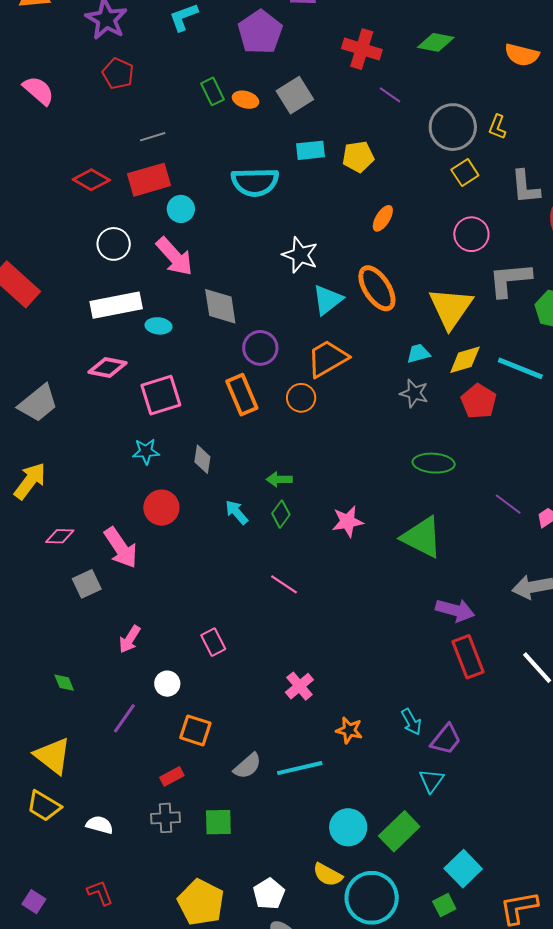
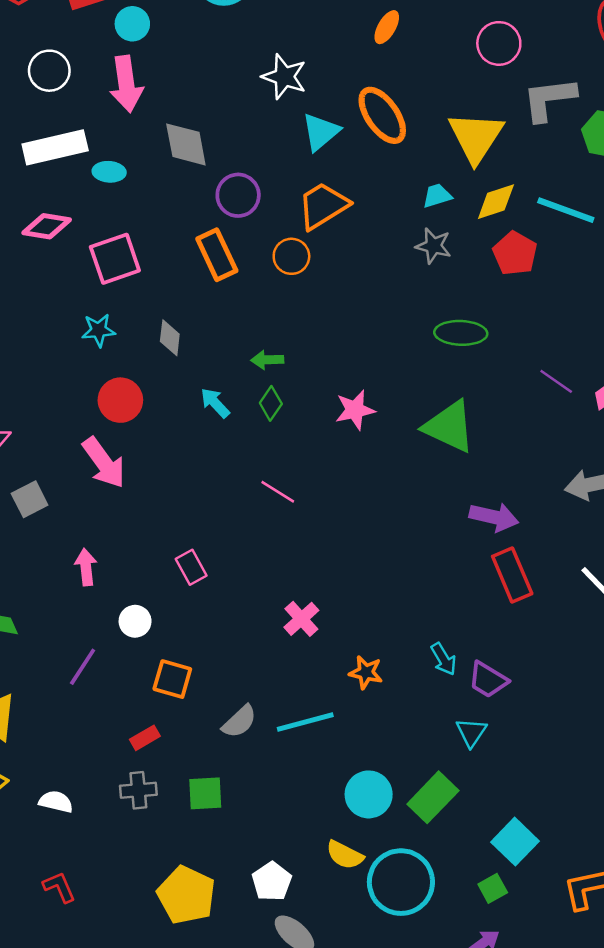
pink arrow: (174, 257) -> (126, 84), turned 36
pink arrow: (121, 548) -> (104, 463), moved
pink arrow: (130, 639) -> (86, 567), turned 144
purple trapezoid: (446, 739) -> (488, 680), turned 84

